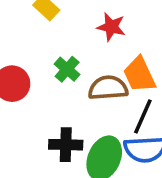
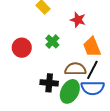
brown semicircle: (108, 88) -> (75, 69), moved

